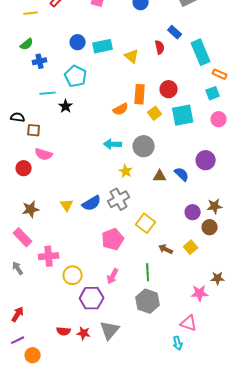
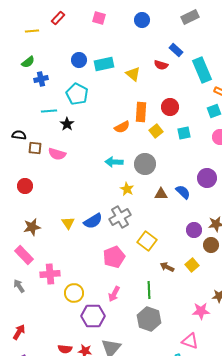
red semicircle: (160, 47) -> (161, 65), turned 120
cyan square: (183, 115) -> (184, 133), size x0.6
pink semicircle: (44, 154) -> (57, 154), moved

